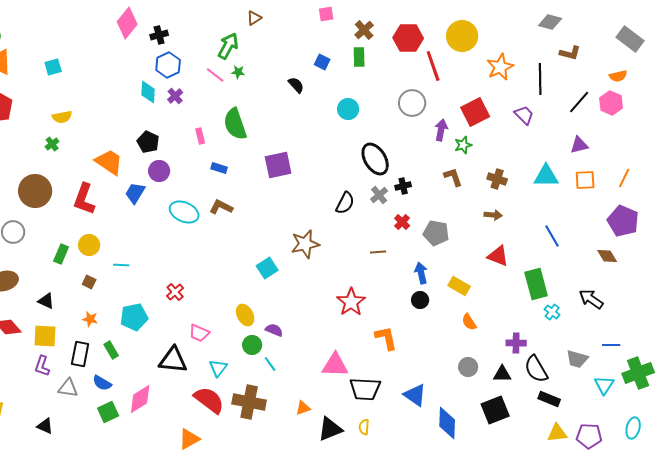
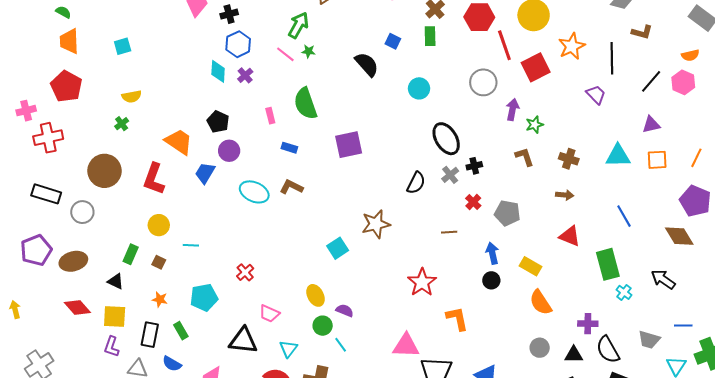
black semicircle: (296, 85) -> (367, 64), size x1.5
red square: (475, 112) -> (536, 67), moved
green rectangle: (61, 254) -> (131, 254), moved
brown diamond: (607, 256) -> (679, 236), size x1.4
orange semicircle: (469, 322) -> (541, 302), size x1.5

